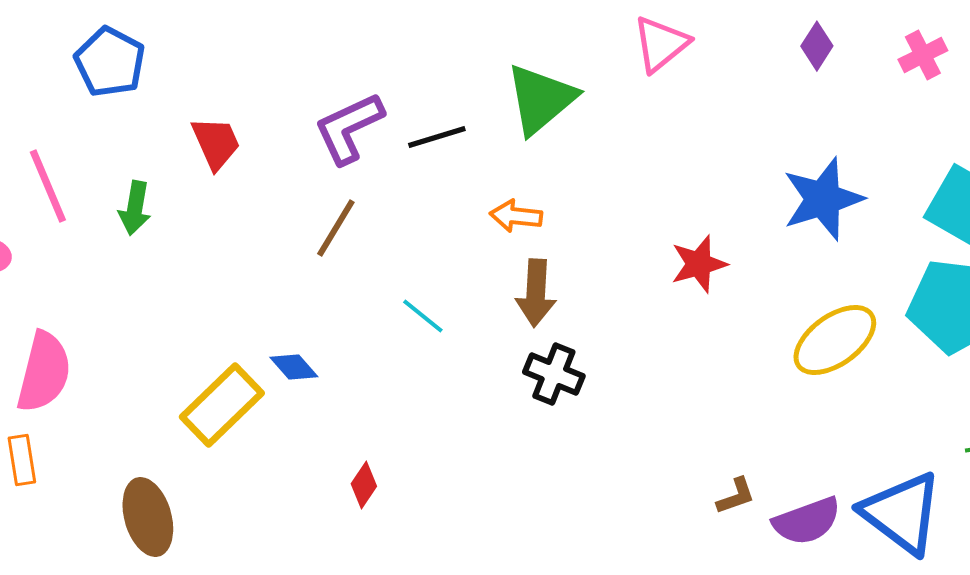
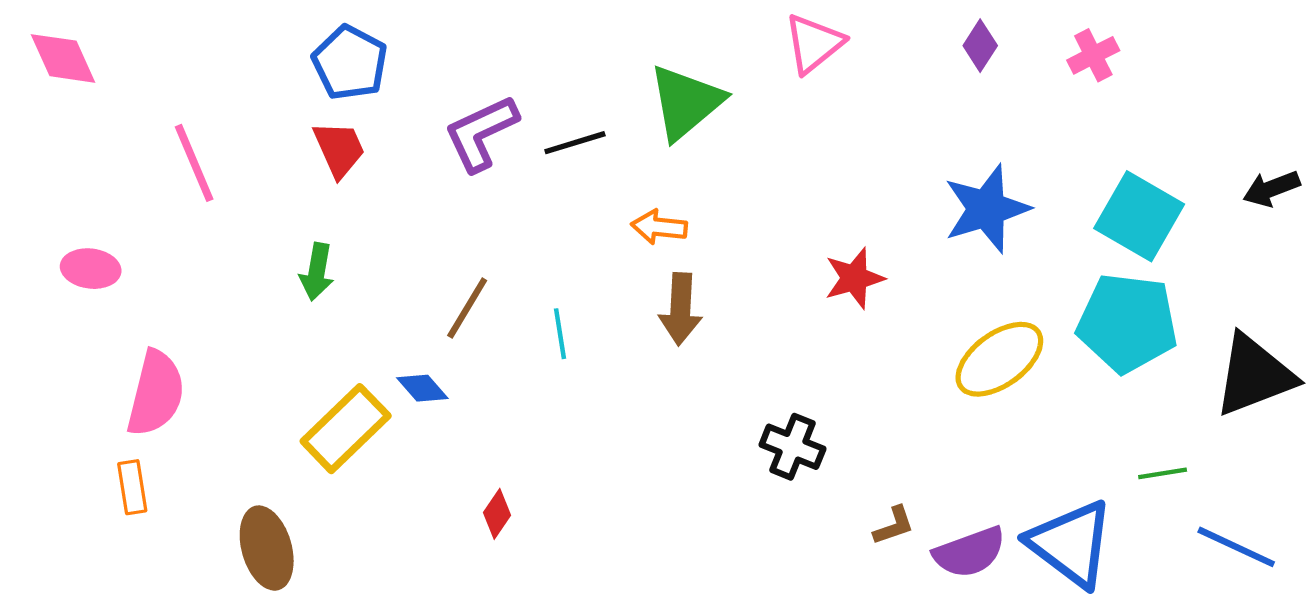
blue pentagon: (110, 62) -> (350, 63), moved
pink line: (48, 186) -> (194, 163), moved
green arrow: (135, 208) -> (317, 272), moved
brown line: (336, 228) -> (467, 308), moved
cyan line: (423, 316) -> (560, 334), turned 42
black cross: (554, 374) -> (792, 447), moved

